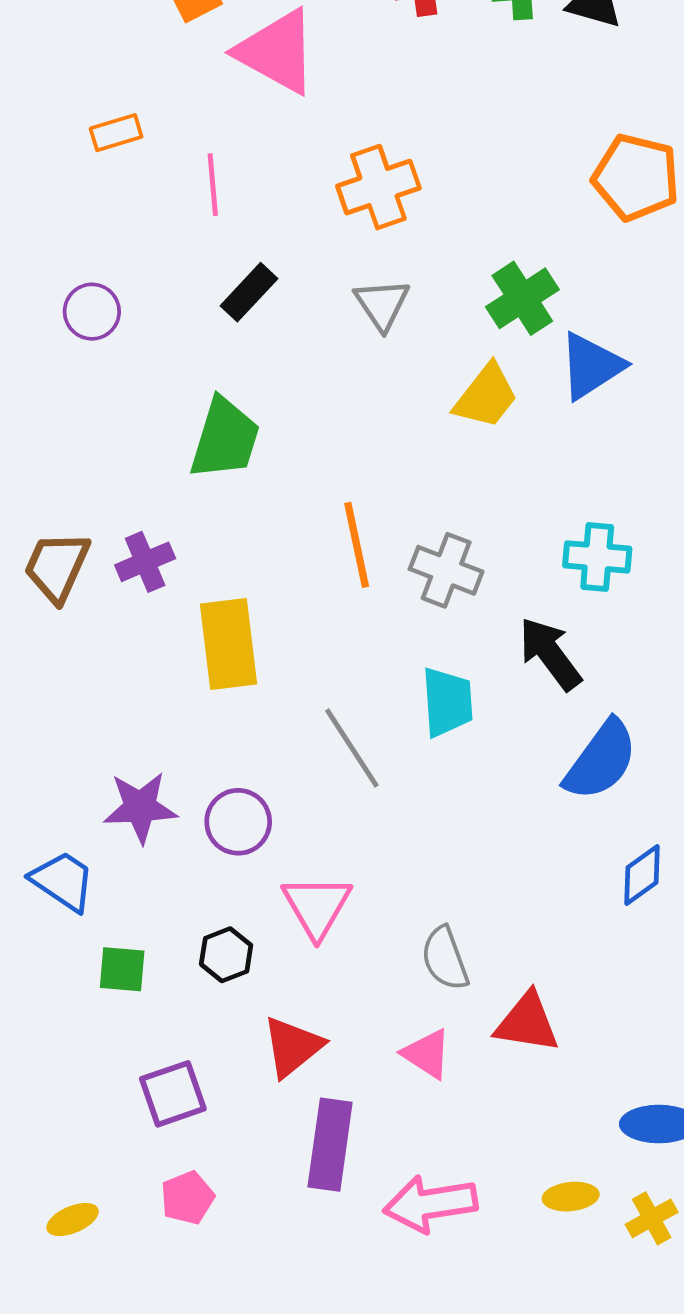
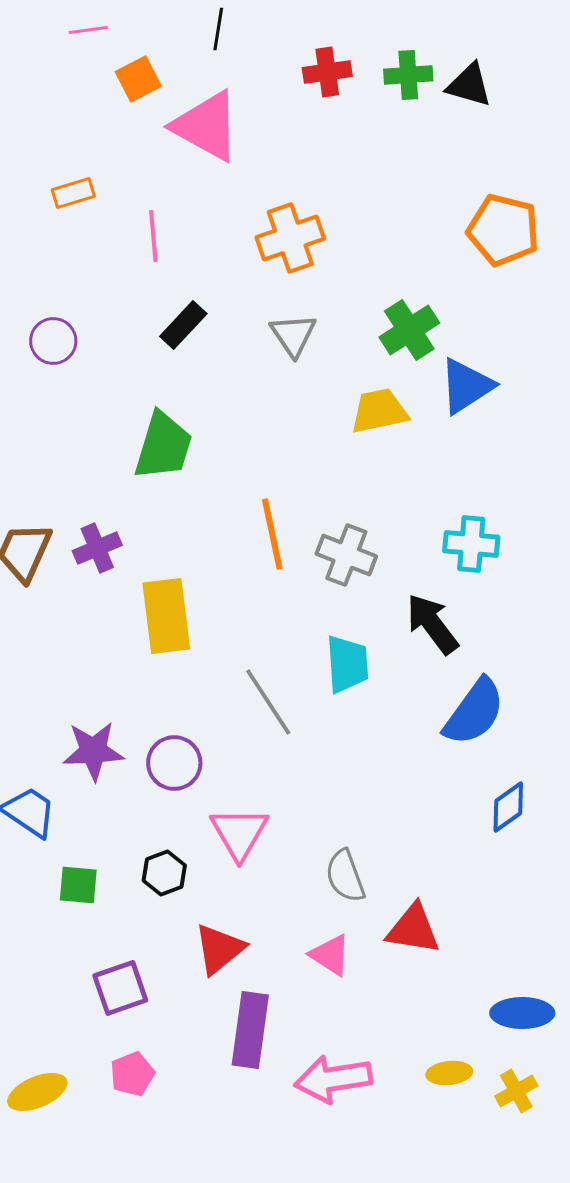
yellow trapezoid: (486, 396) -> (379, 411), turned -140
yellow ellipse: (73, 1220) -> (37, 1092), size x1.4

